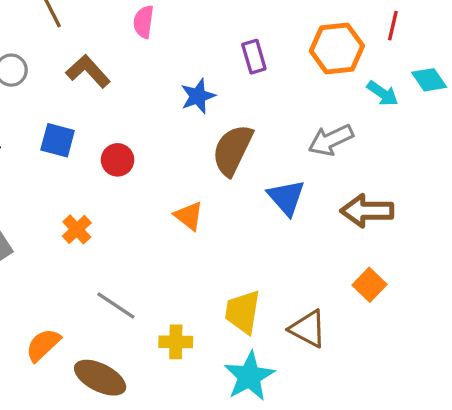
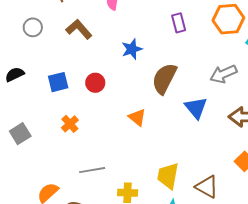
blue star: (198, 96) -> (132, 49), moved
blue square: (58, 140) -> (58, 82), moved, turned -30
gray line: (116, 306) -> (92, 170), turned -45

